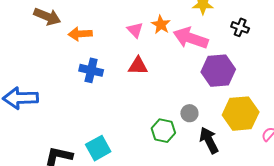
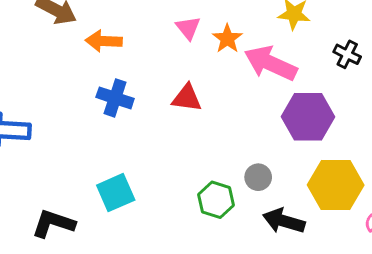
pink triangle: (135, 30) -> (188, 28), moved
black arrow: (209, 140) -> (284, 221), turned -52
cyan square: (98, 148) -> (116, 193), moved

